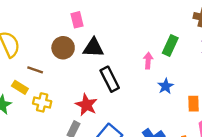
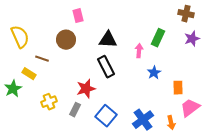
black triangle: (93, 48) -> (108, 40), moved
yellow cross: (42, 102) -> (49, 102), moved, turned -35
red star: (86, 105) -> (86, 89), turned 30

